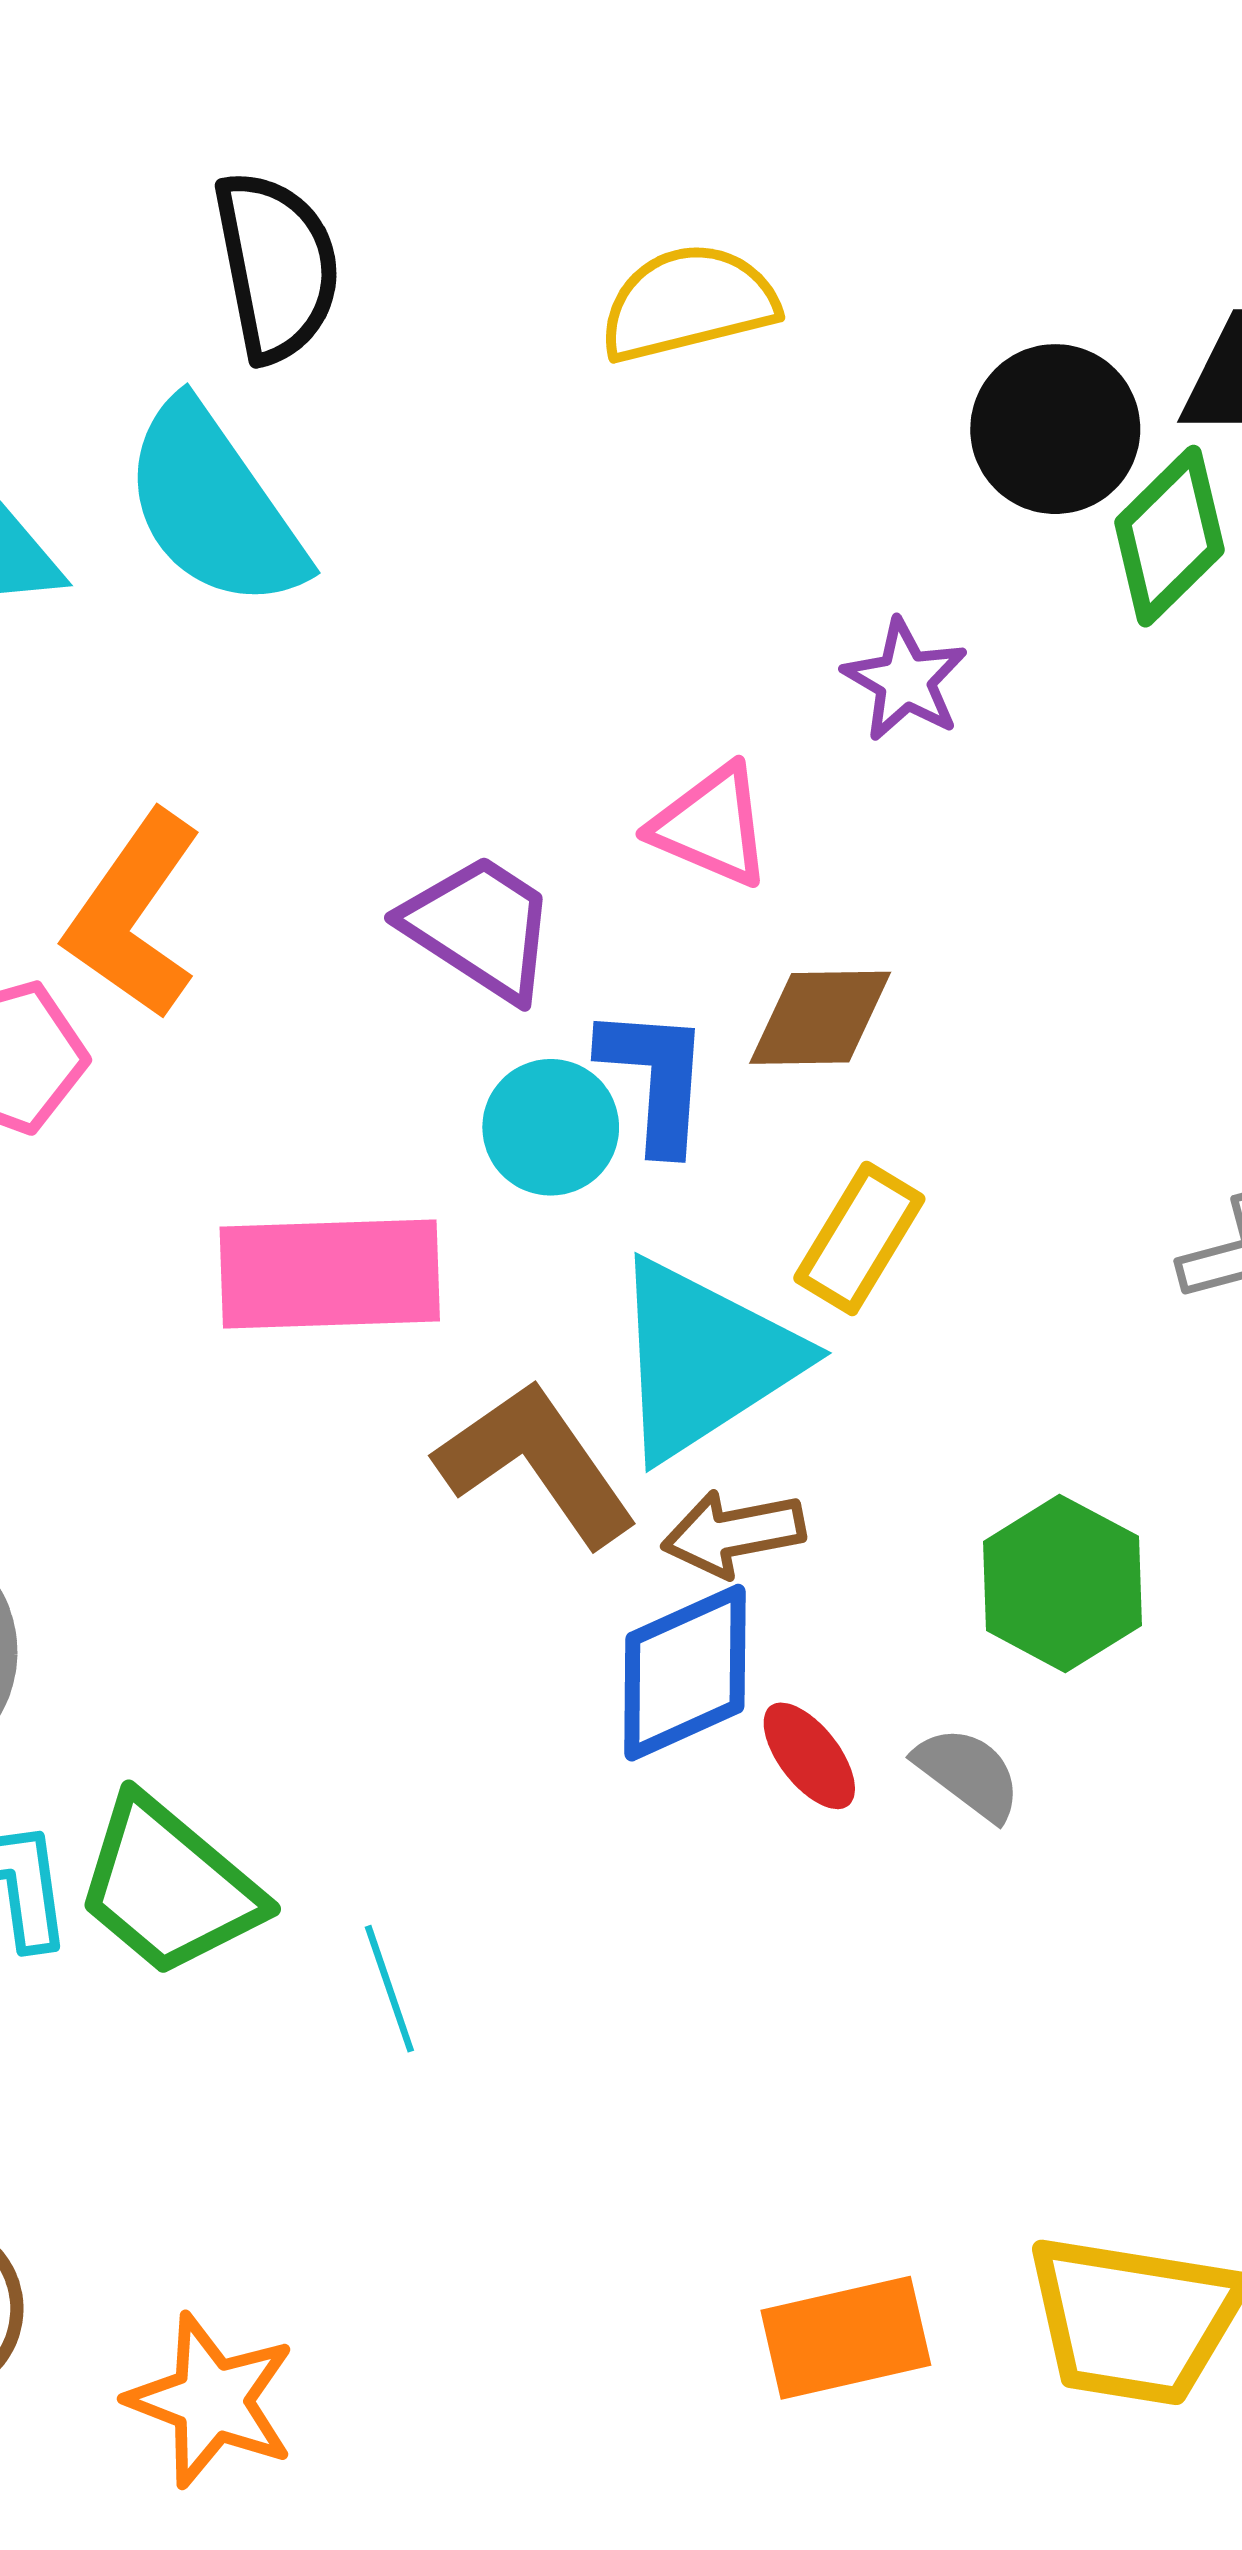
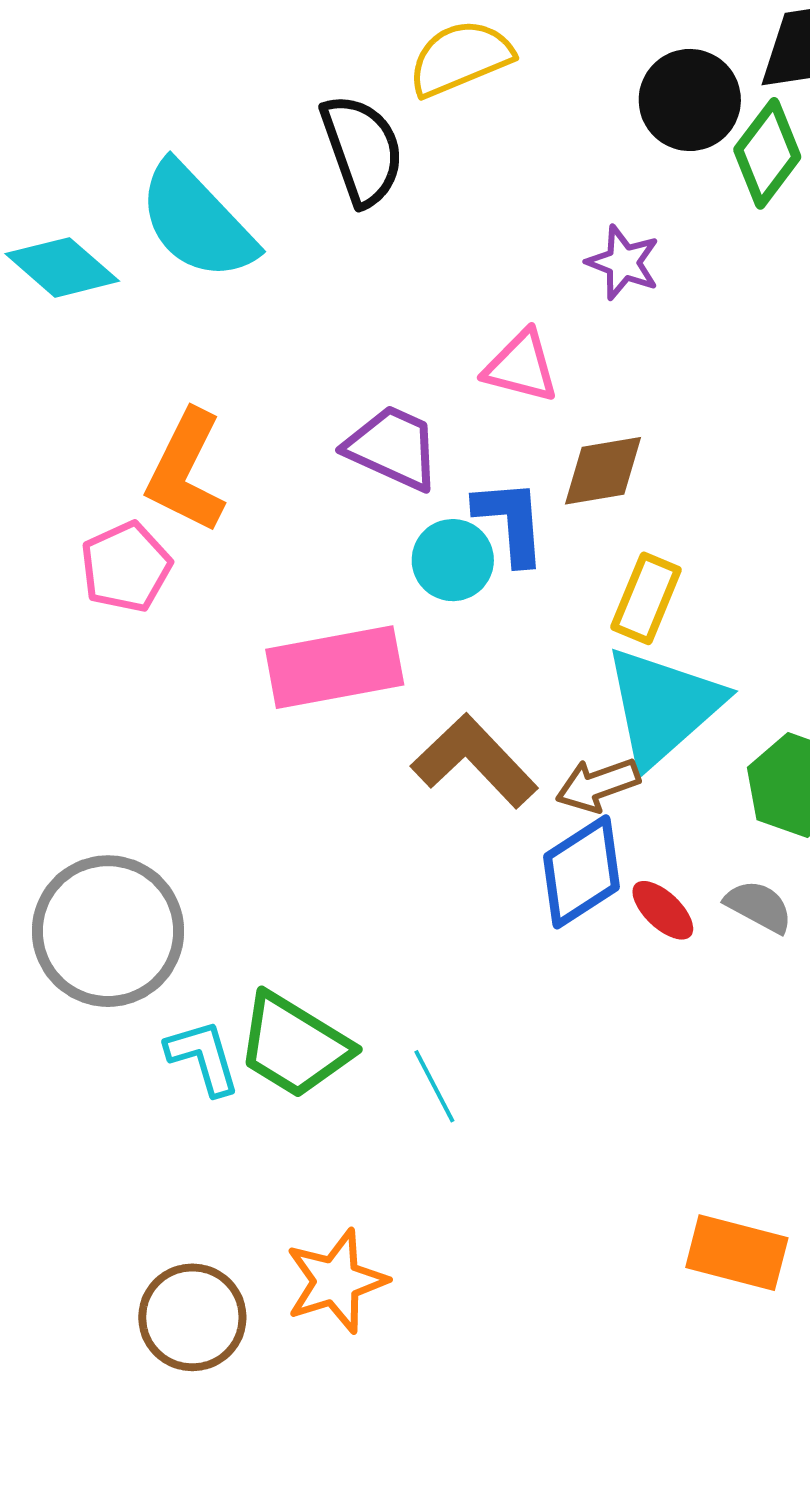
black semicircle: (276, 266) -> (362, 150), moved
cyan triangle: (704, 1359) -> (663, 706), moved
orange rectangle: (846, 2338) -> (737, 1253), turned 36
orange star: (211, 2400) -> (336, 1281), moved, turned -30

